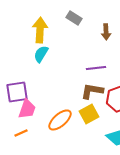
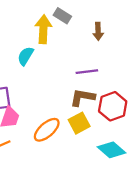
yellow arrow: (40, 30) -> (43, 29), moved

